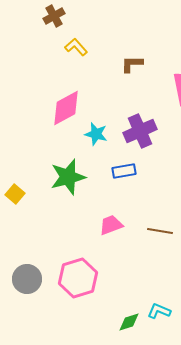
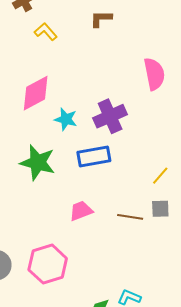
brown L-shape: (132, 64) -> (101, 19), moved
blue rectangle: (124, 171) -> (94, 156), size x1.4
green star: (68, 177) -> (38, 162), turned 30

